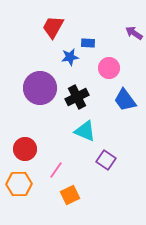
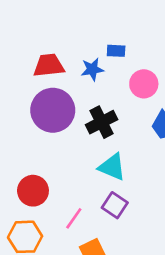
red trapezoid: (53, 27) -> (49, 65), moved, turned 55
purple square: (106, 160) -> (115, 205), moved

